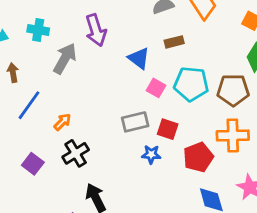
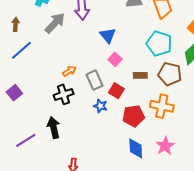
brown rectangle: (174, 42) -> (140, 75), moved
cyan pentagon: (191, 84) -> (159, 43), moved
orange arrow: (62, 122) -> (69, 71), moved
gray rectangle: (135, 122) -> (94, 80), turned 66
black cross: (76, 153) -> (64, 94), moved

